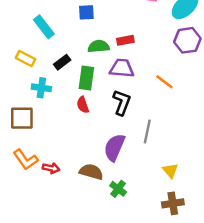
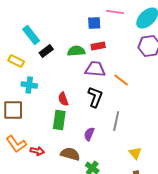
blue square: (86, 12) -> (94, 23), moved
black rectangle: (62, 62) -> (46, 51), moved
green rectangle: (86, 78) -> (59, 120), moved
orange line: (164, 82) -> (121, 80), moved
purple semicircle: (114, 147) -> (89, 134), size x0.6

